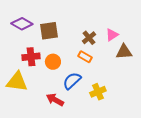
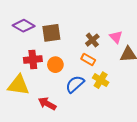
pink triangle: (112, 35) -> (116, 37), turned -40
yellow cross: (98, 92) -> (101, 80), moved, turned -35
red arrow: (55, 100) -> (47, 104), moved

